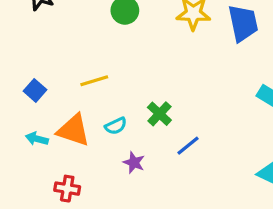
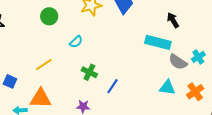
cyan semicircle: (116, 126) -> (76, 42), moved

